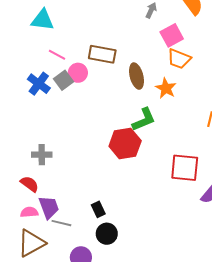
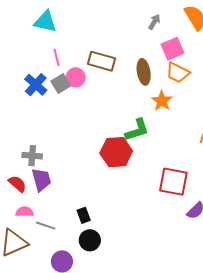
pink line: (57, 55) -> (57, 58), turned 42
brown ellipse: (137, 76) -> (144, 72), moved
purple trapezoid: (49, 207) -> (41, 180), moved
pink semicircle: (29, 212) -> (25, 212), moved

